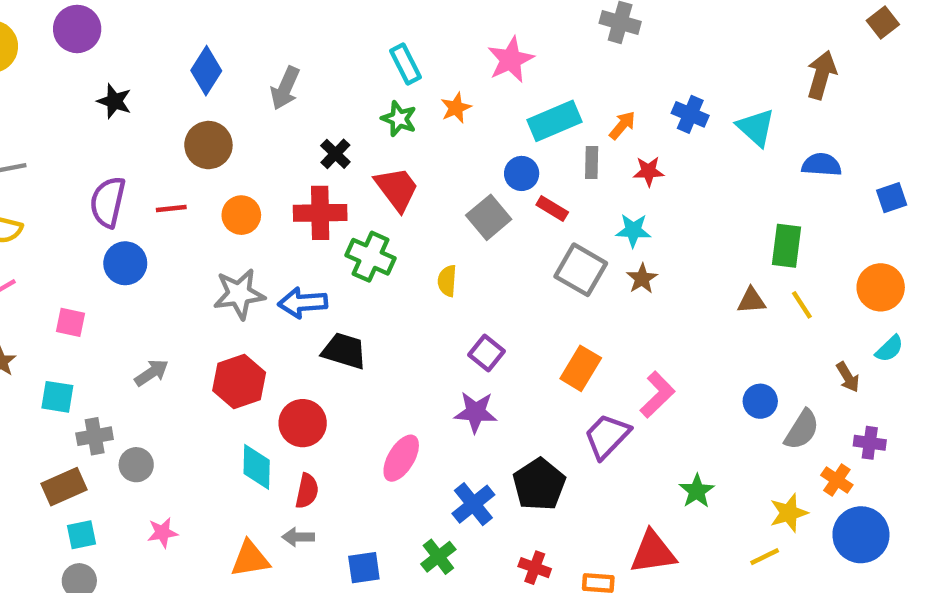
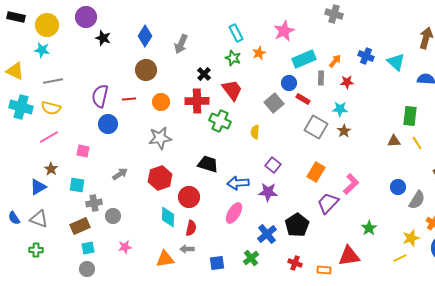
black star: (114, 101) -> (103, 38), moved
blue arrow: (303, 303) -> (238, 183), moved

